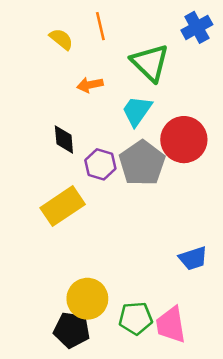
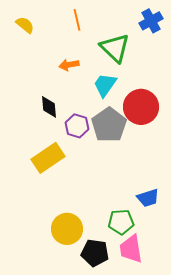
yellow semicircle: (61, 39) -> (25, 25), moved
green pentagon: (136, 318) -> (121, 222), moved
black pentagon: (72, 330) -> (95, 253), moved

